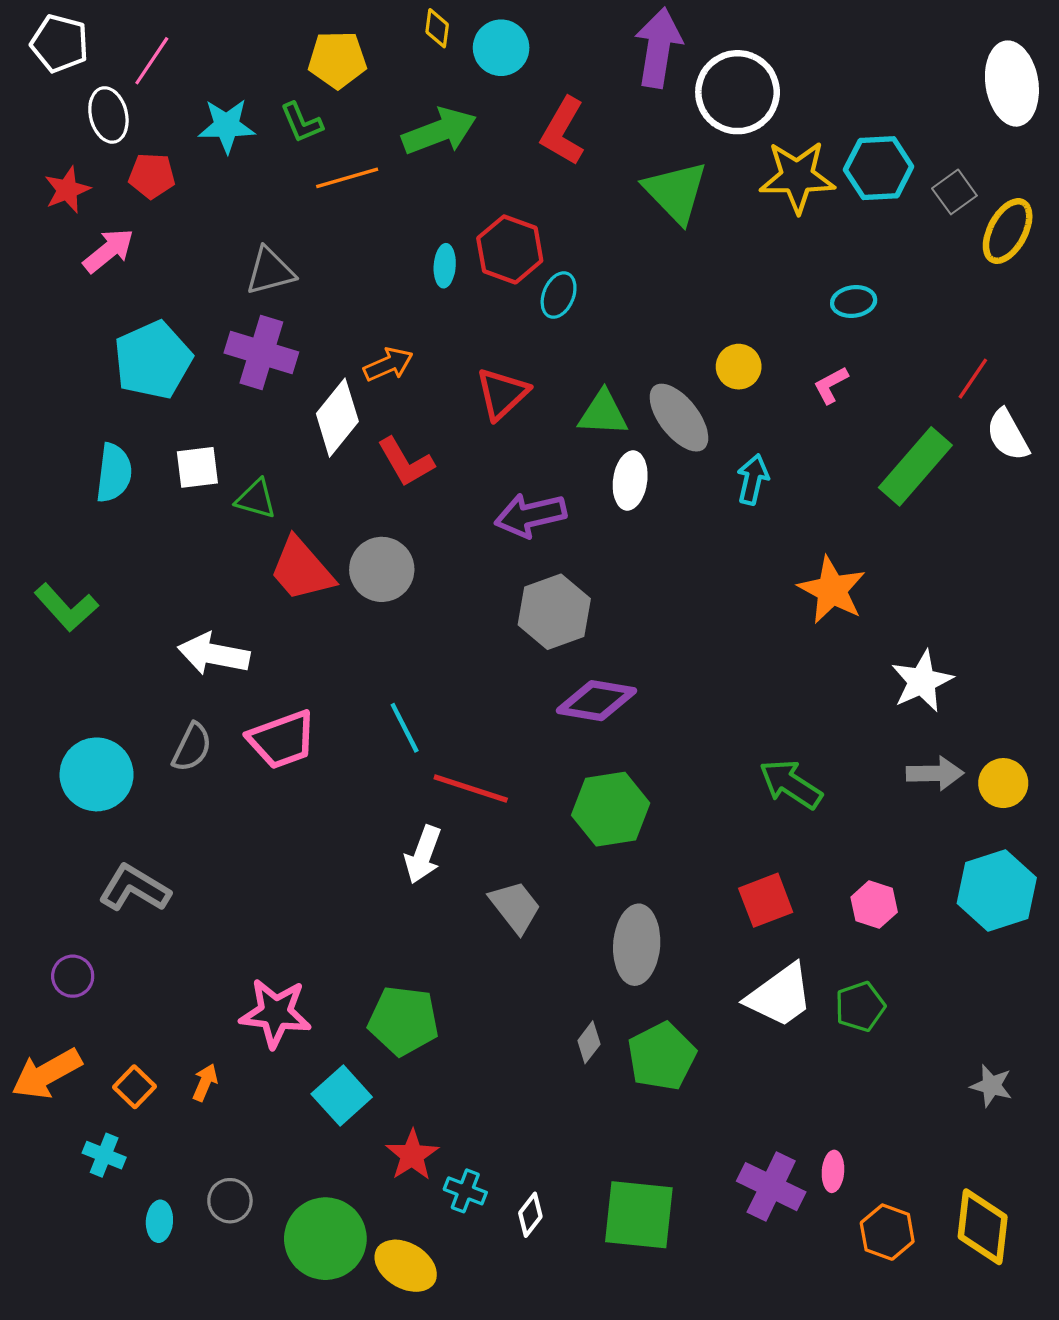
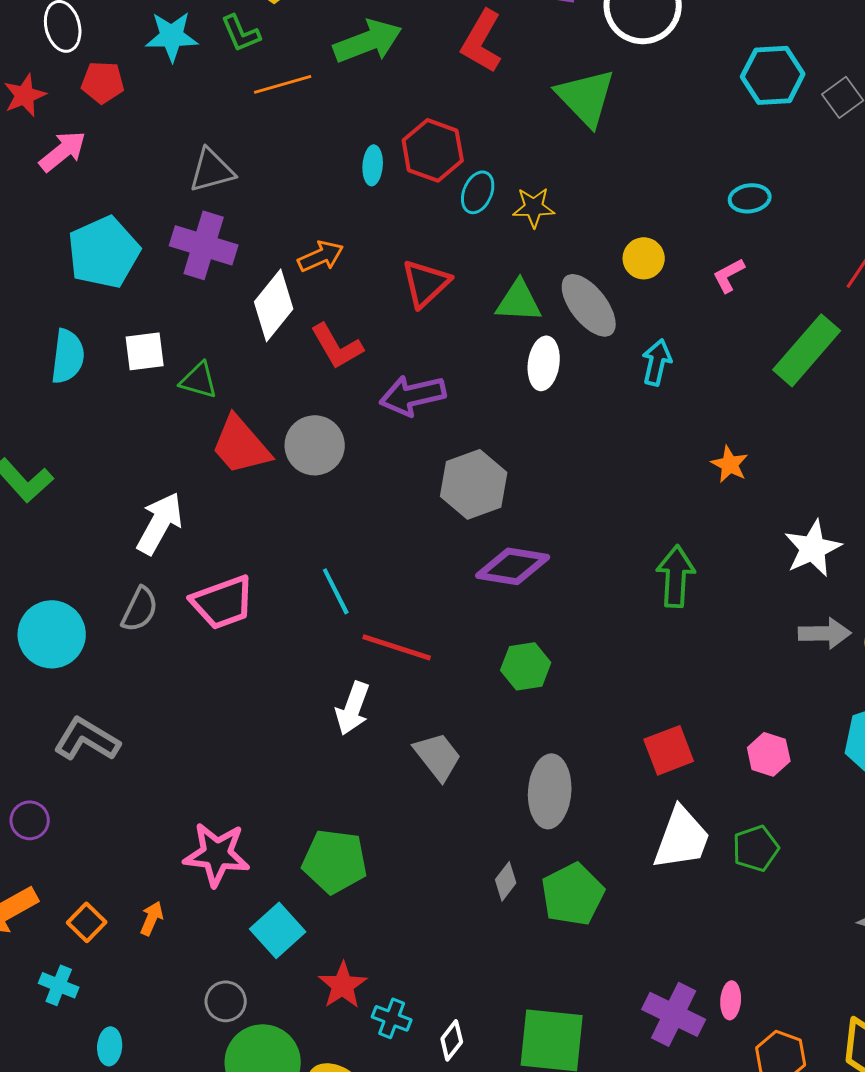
yellow star: (797, 177) -> (534, 207), moved, size x0.6
purple arrow: (530, 515) -> (413, 395), moved
orange star: (832, 590) -> (730, 464), size x0.6
white arrow: (214, 654) -> (160, 523), turned 108
green arrow: (791, 784) -> (676, 576), moved, turned 60
green hexagon: (611, 809) -> (526, 666), size x0.7
white trapezoid: (780, 996) -> (682, 838), turned -34
gray circle: (230, 1201) -> (226, 1001), moved

